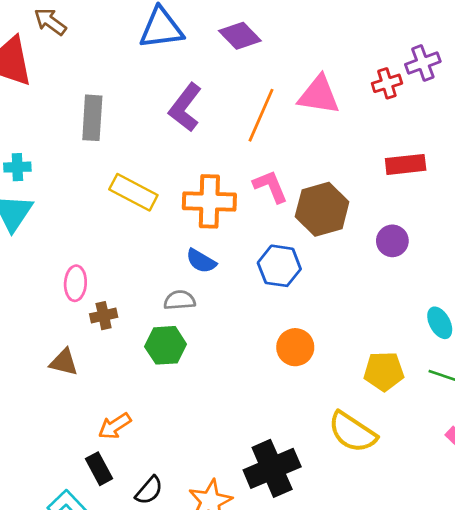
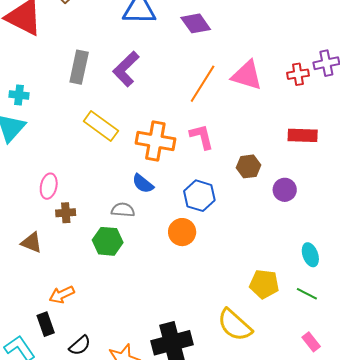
purple L-shape: (185, 107) -> (126, 69), moved
brown hexagon: (322, 209) -> (249, 166), moved, size x0.6
orange circle: (295, 347) -> (182, 232), moved

